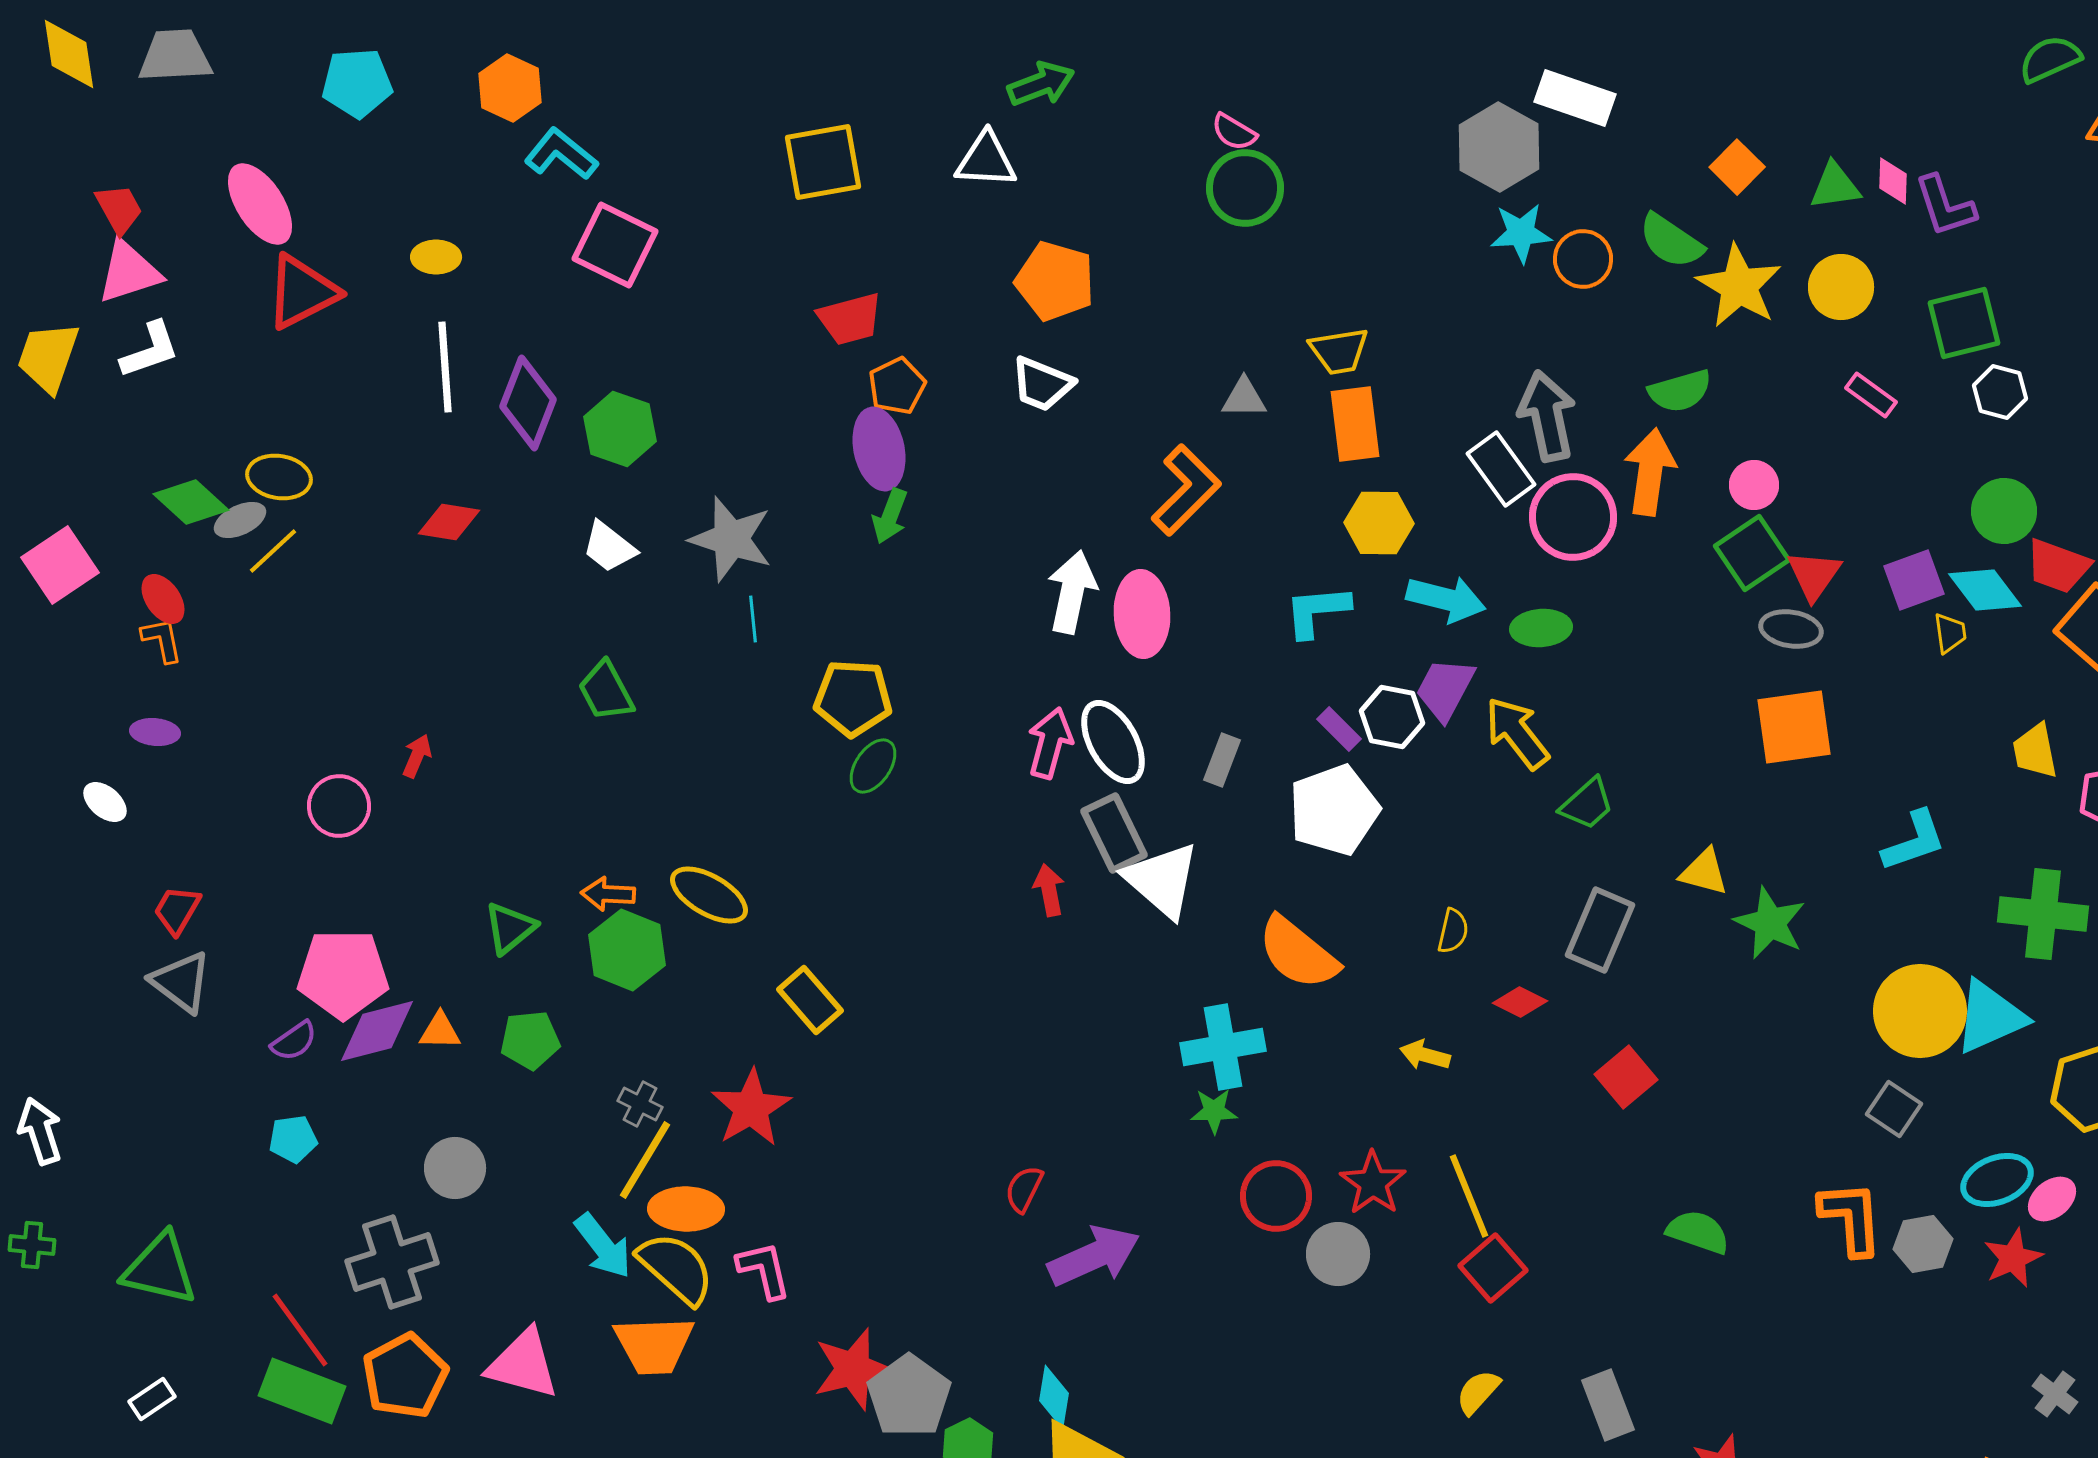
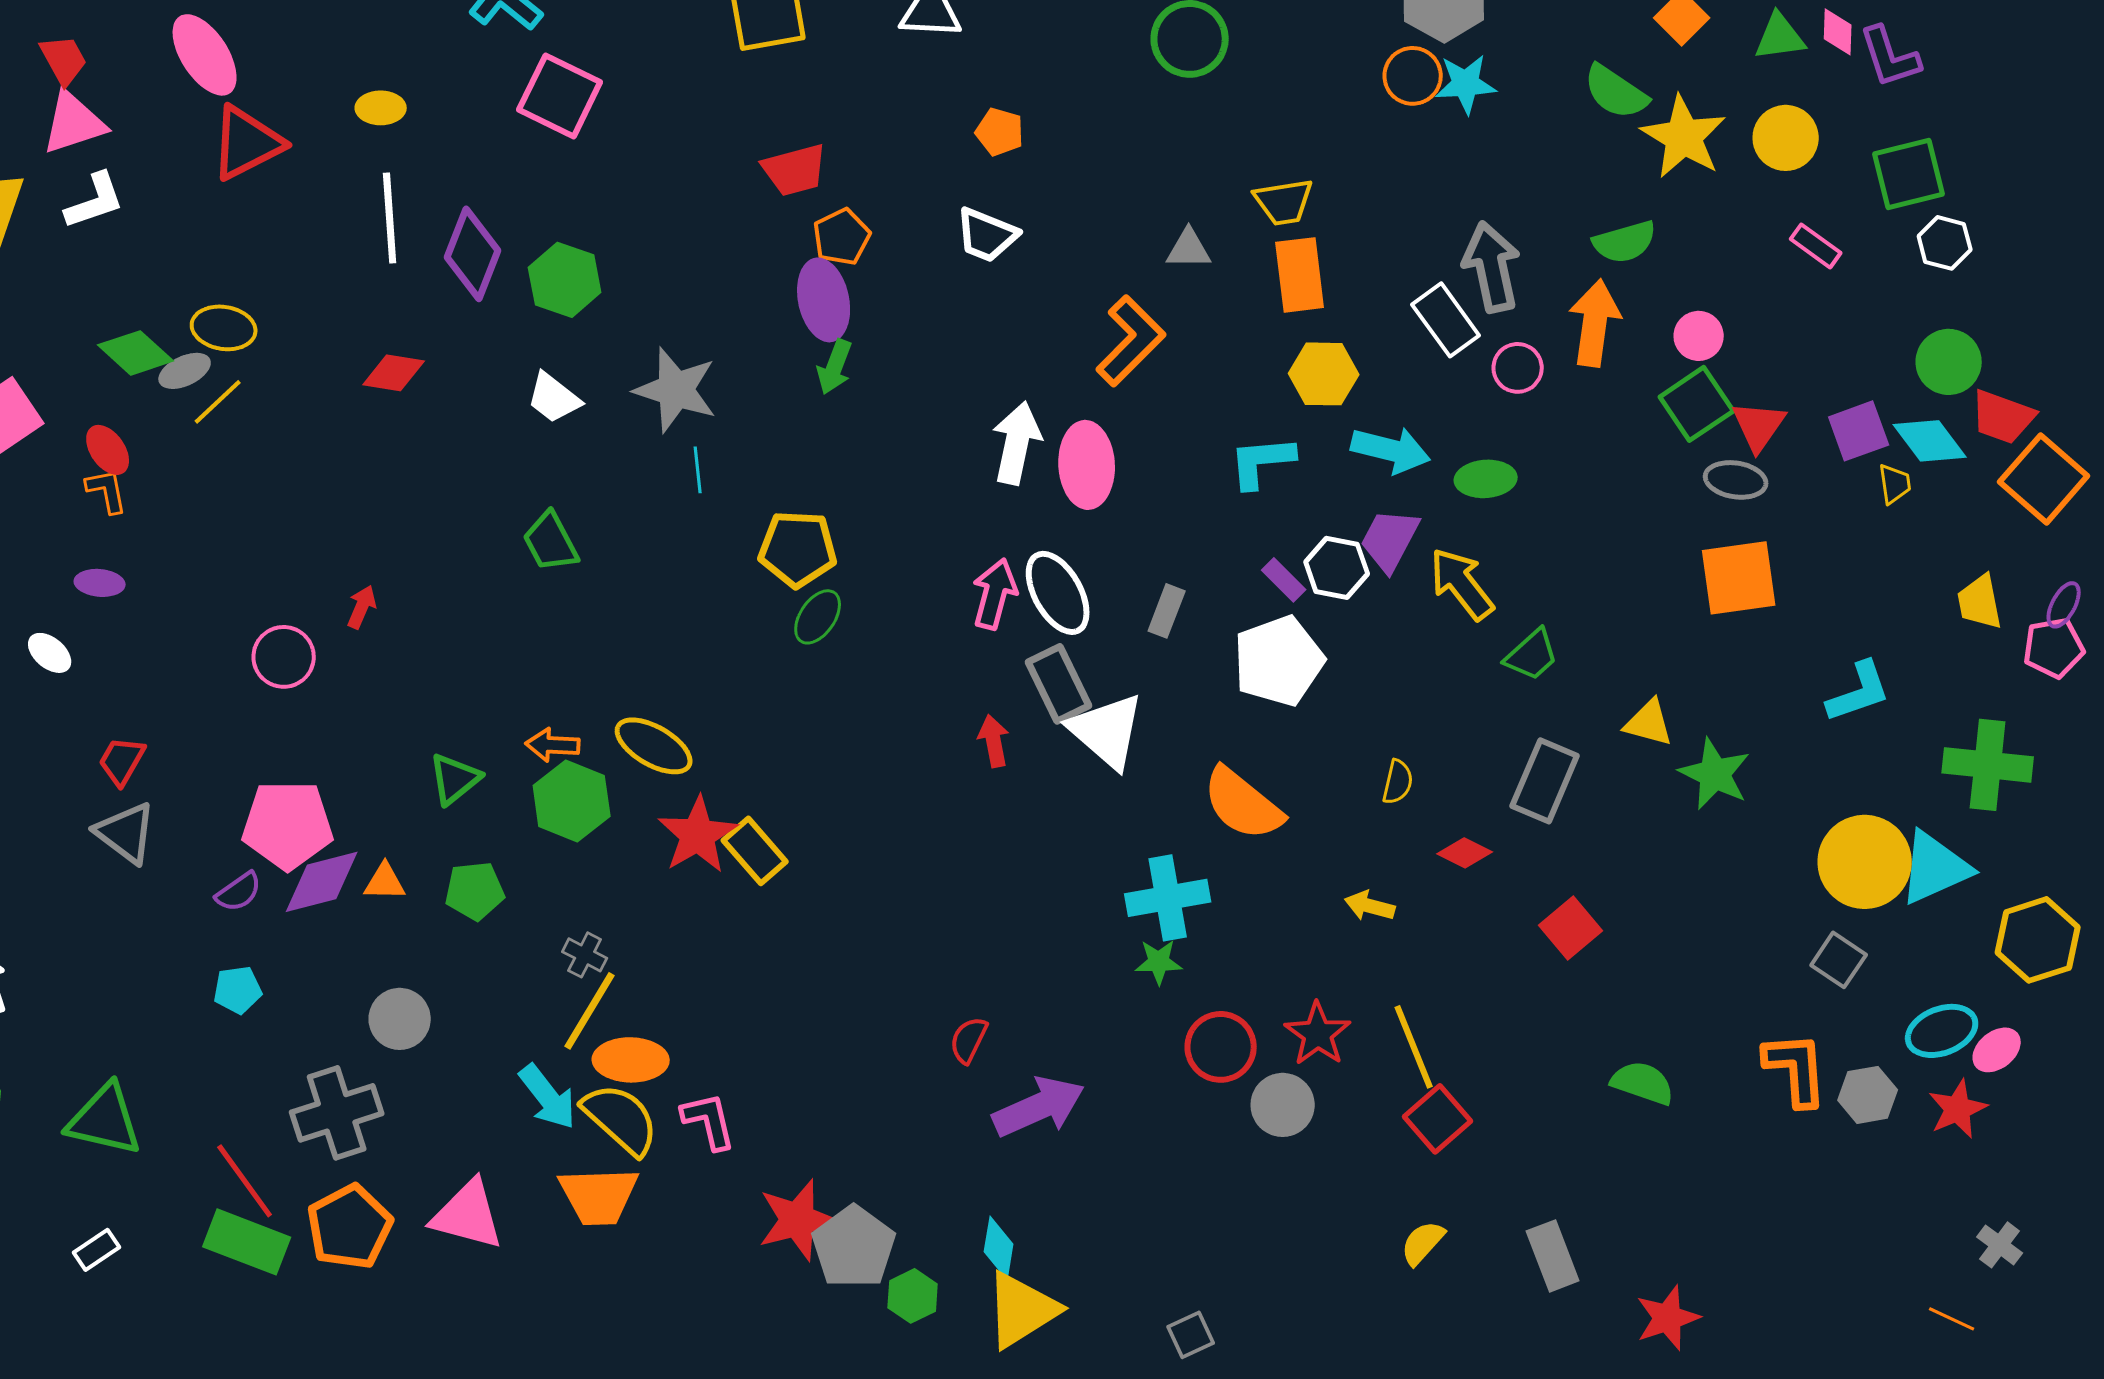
orange circle: (1583, 259) -> (1413, 76), moved
orange pentagon: (1055, 281) -> (1000, 132), size x0.6
pink circle: (1573, 517) -> (1518, 368), size x0.6
red star: (751, 1108) -> (698, 835), moved

